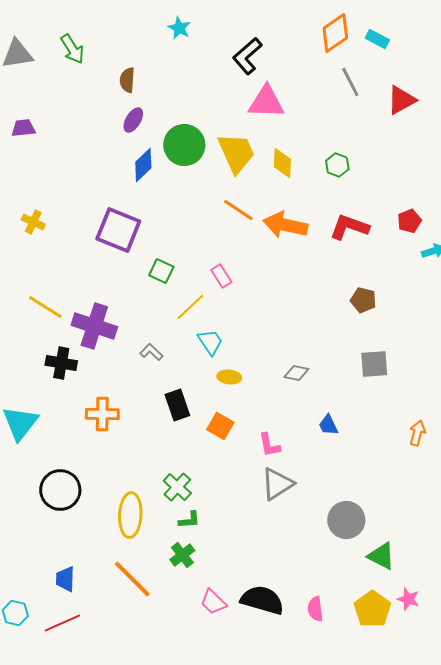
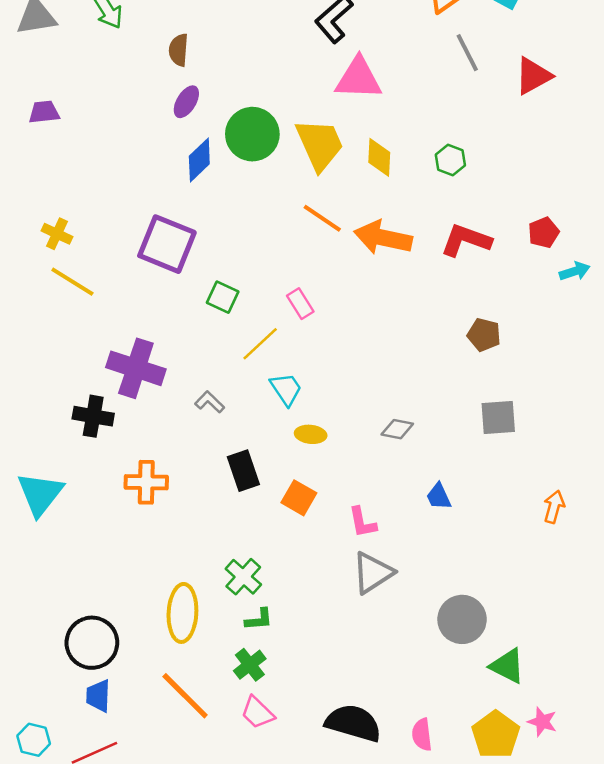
yellow line: (45, 307) -> (72, 282), moved
black circle: (60, 490) -> (92, 643), moved
pink trapezoid: (213, 602) -> (258, 713), moved

